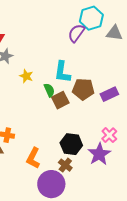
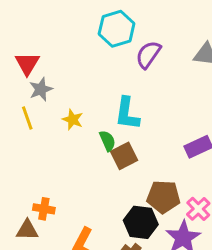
cyan hexagon: (91, 18) -> (117, 29), moved
brown pentagon: (83, 89) -> (163, 197), moved

